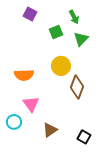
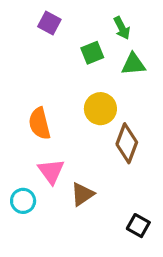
green triangle: (81, 39) -> (133, 64), turned 42
orange semicircle: (24, 75) -> (40, 123), turned 78
brown triangle: (50, 130) -> (82, 194), moved

